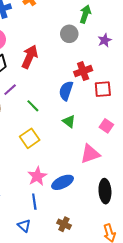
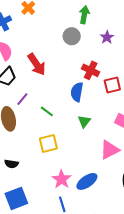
red arrow: (30, 57) -> (37, 64), turned 130
red cross: (83, 71) -> (91, 70), turned -36
green triangle: (69, 121) -> (84, 121), turned 40
yellow square: (30, 138) -> (48, 143), turned 30

